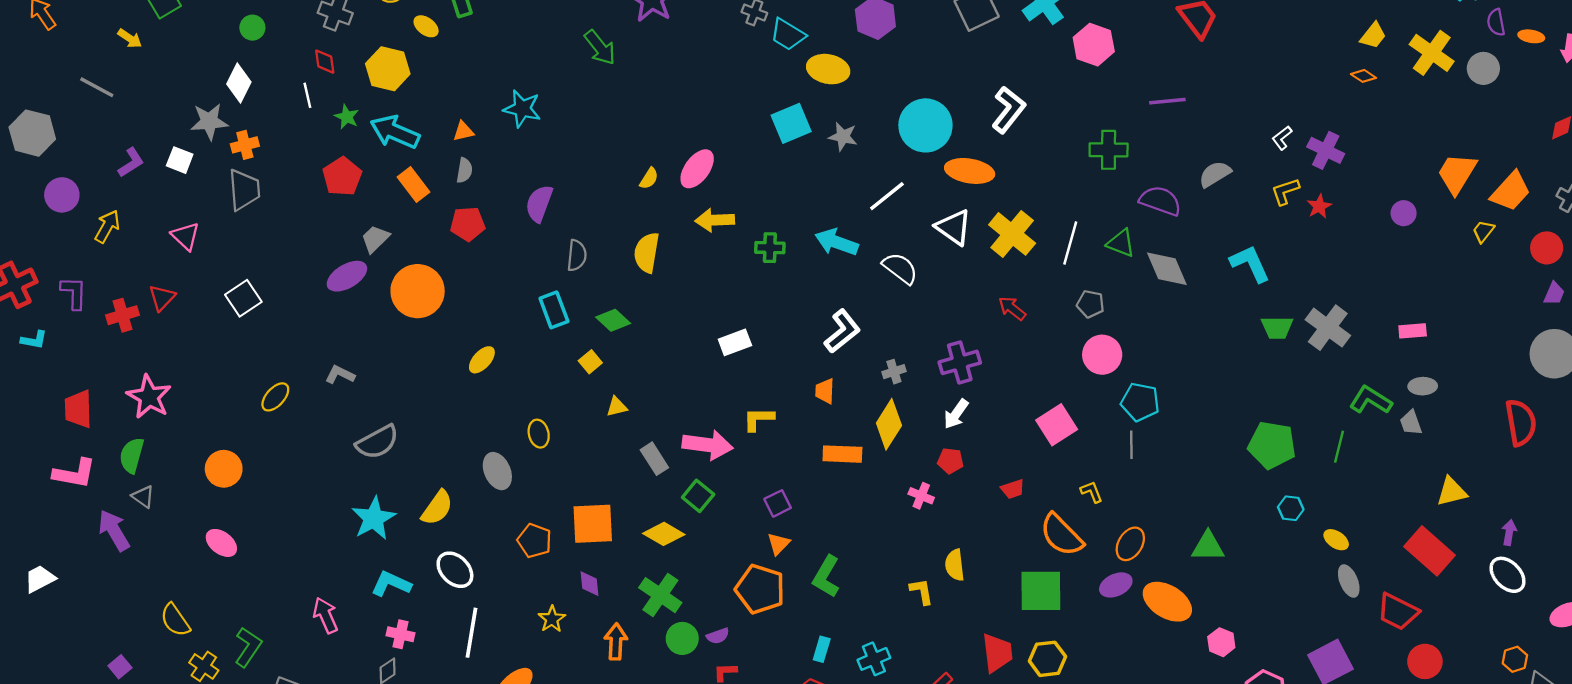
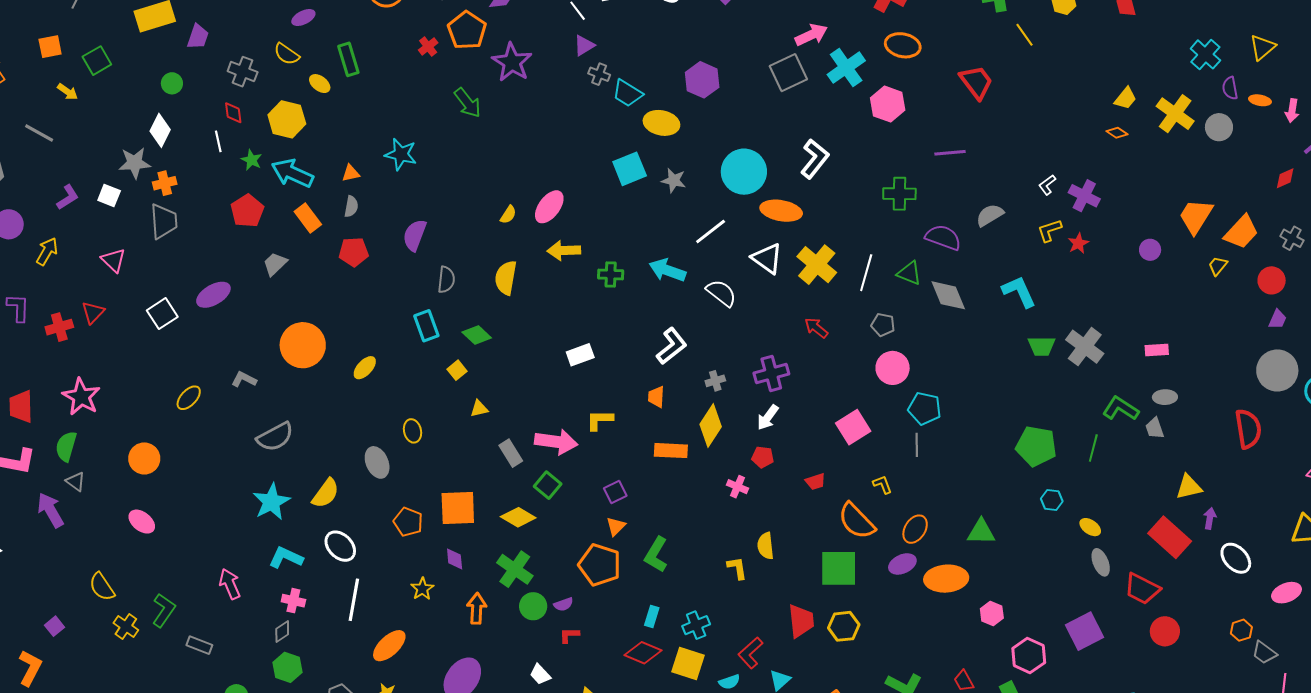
purple ellipse: (347, 276) -> (213, 295), moved
orange circle: (418, 291) -> (303, 345), moved
purple arrow: (1509, 532) -> (1210, 518), moved
orange ellipse: (1167, 602) -> (946, 579), turned -36

